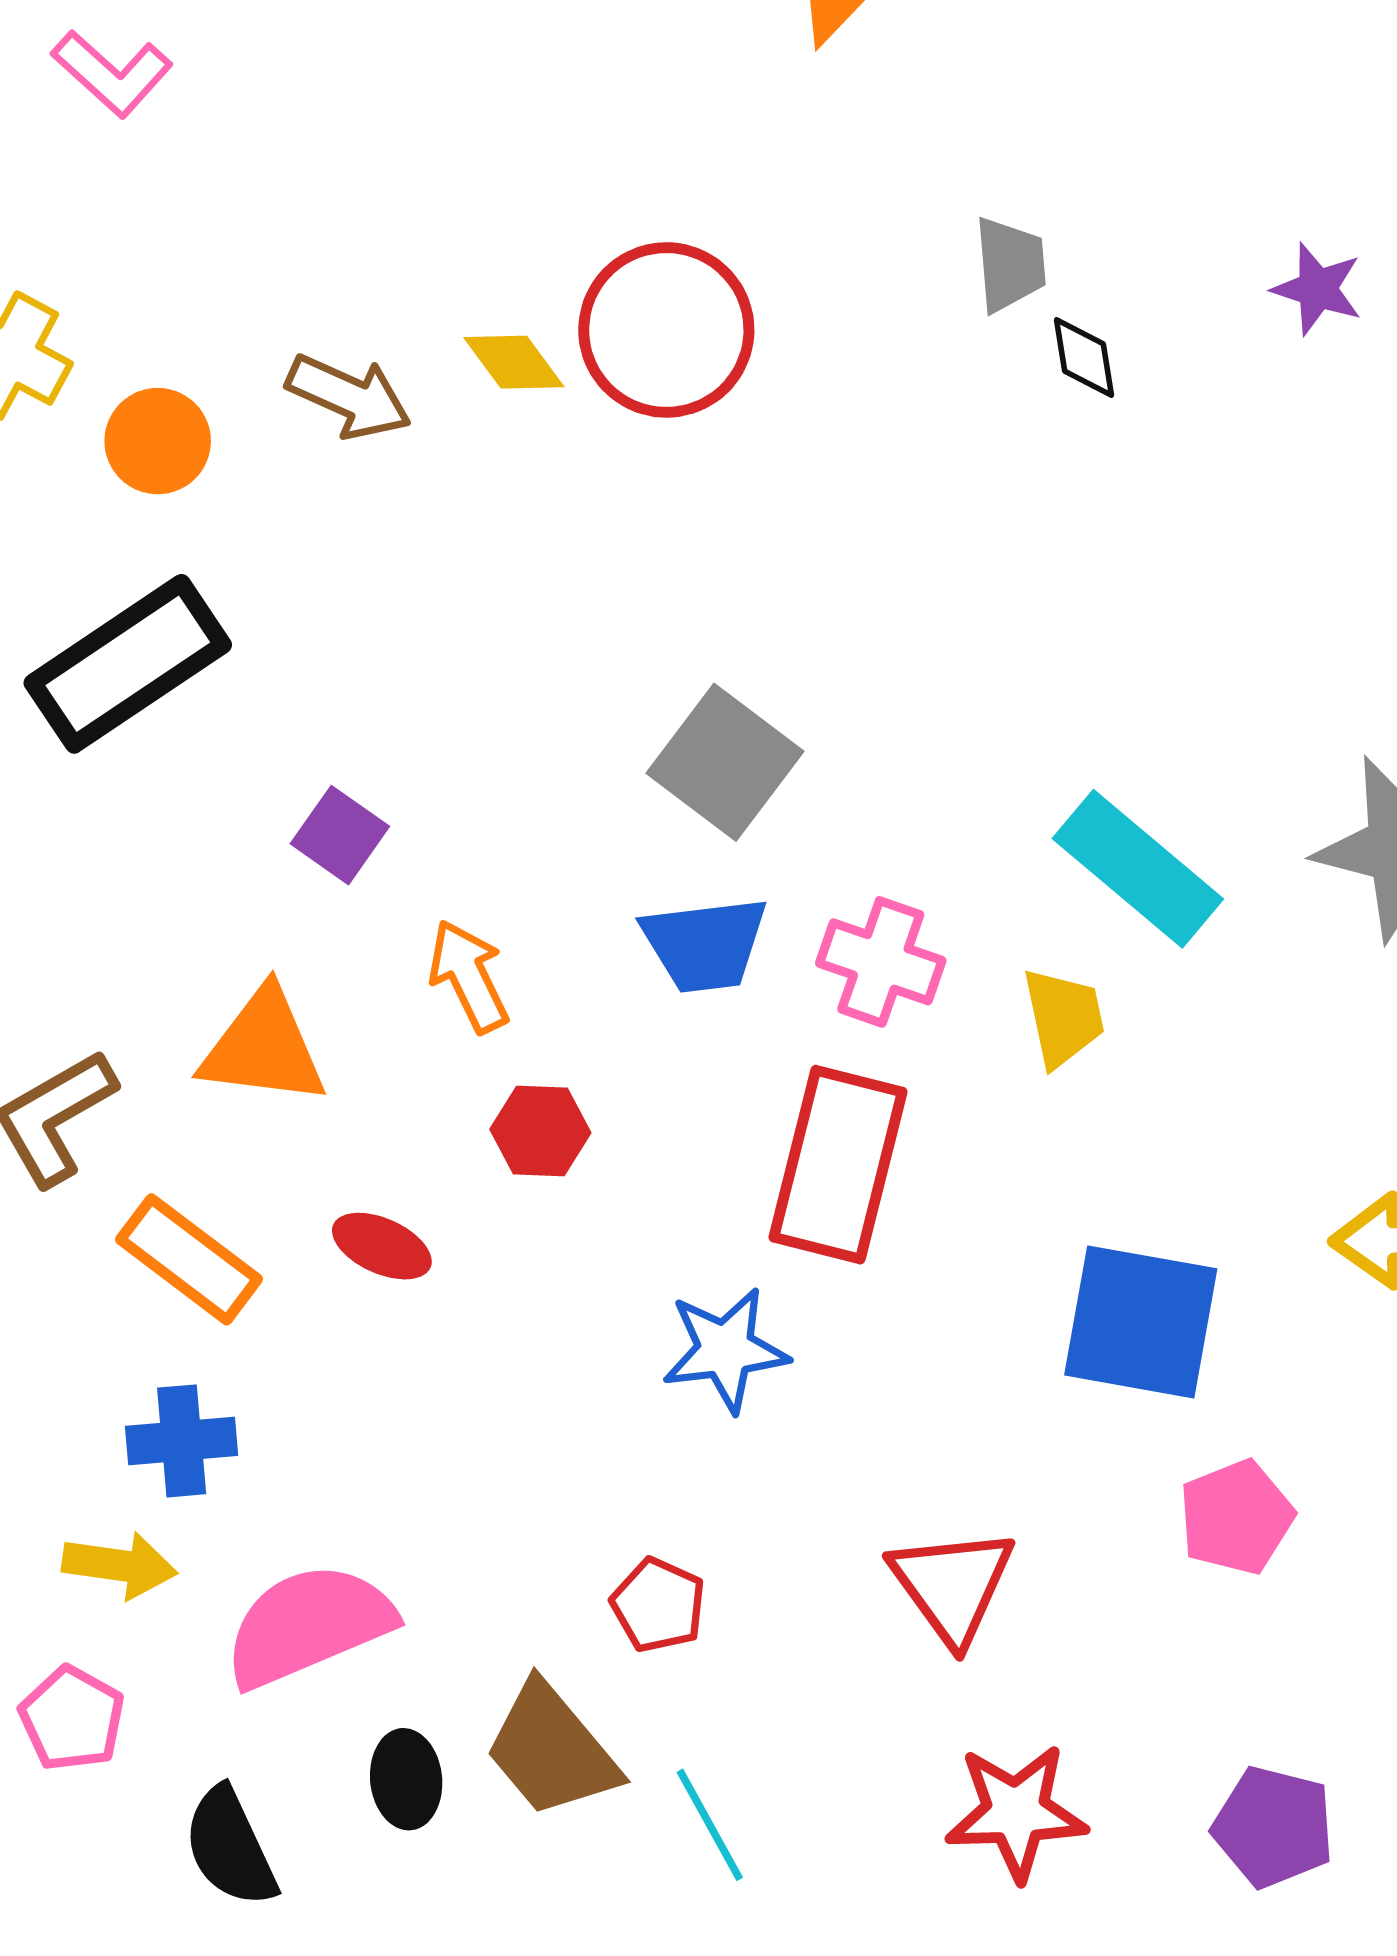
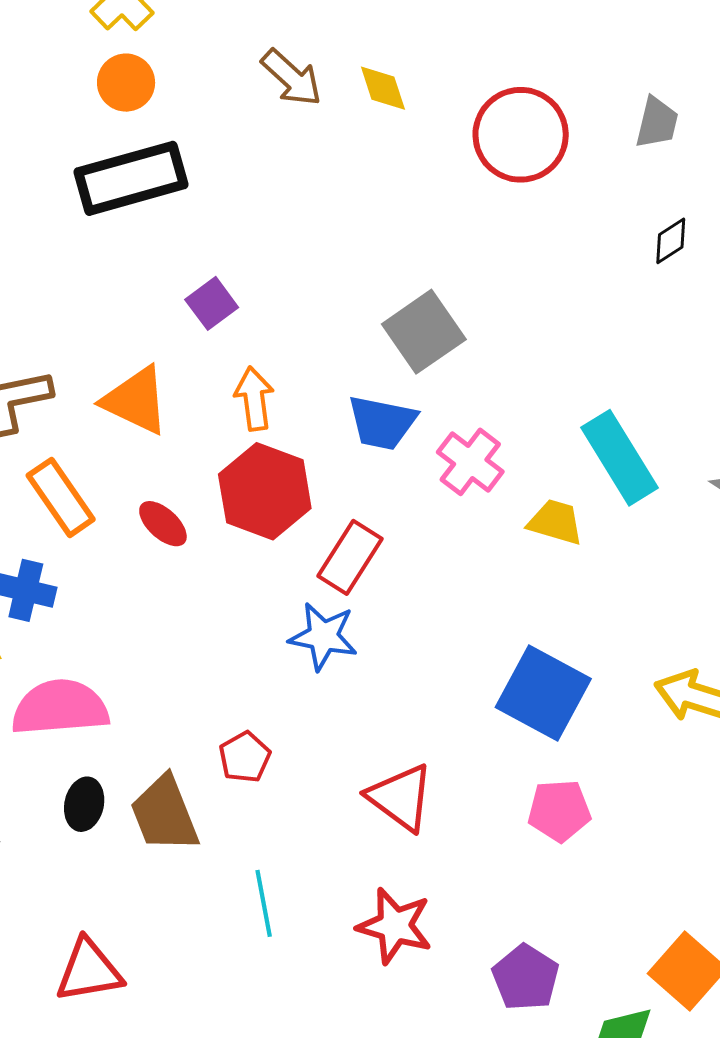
red circle: (666, 330) -> (521, 135), moved
black diamond: (1084, 357) -> (671, 241), moved, turned 48
orange circle: (158, 441) -> (126, 83), moved
yellow trapezoid: (1063, 1017) -> (555, 522), turned -80
red hexagon: (540, 1131) -> (265, 491), size x1.8
red rectangle: (838, 1165) -> (350, 557), moved, size x0.7
red triangle: (952, 1585) -> (401, 797), turned -36
cyan line: (710, 1825) -> (264, 903), moved

